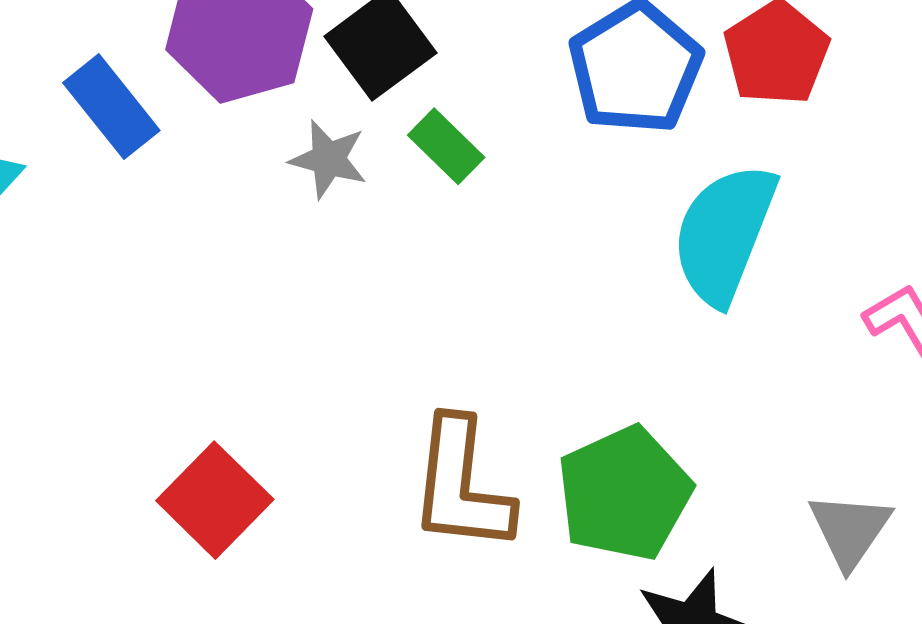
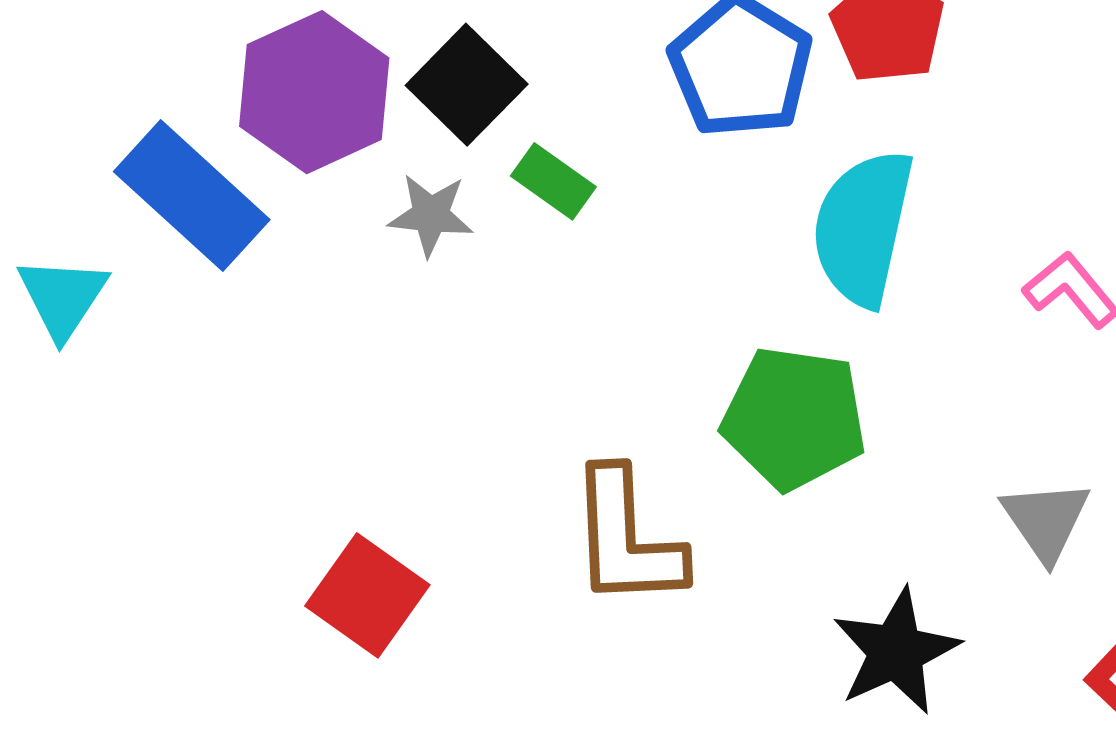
blue rectangle: (111, 107) -> (192, 196), size x1.4
green pentagon: (624, 494) -> (794, 418), moved, turned -30

